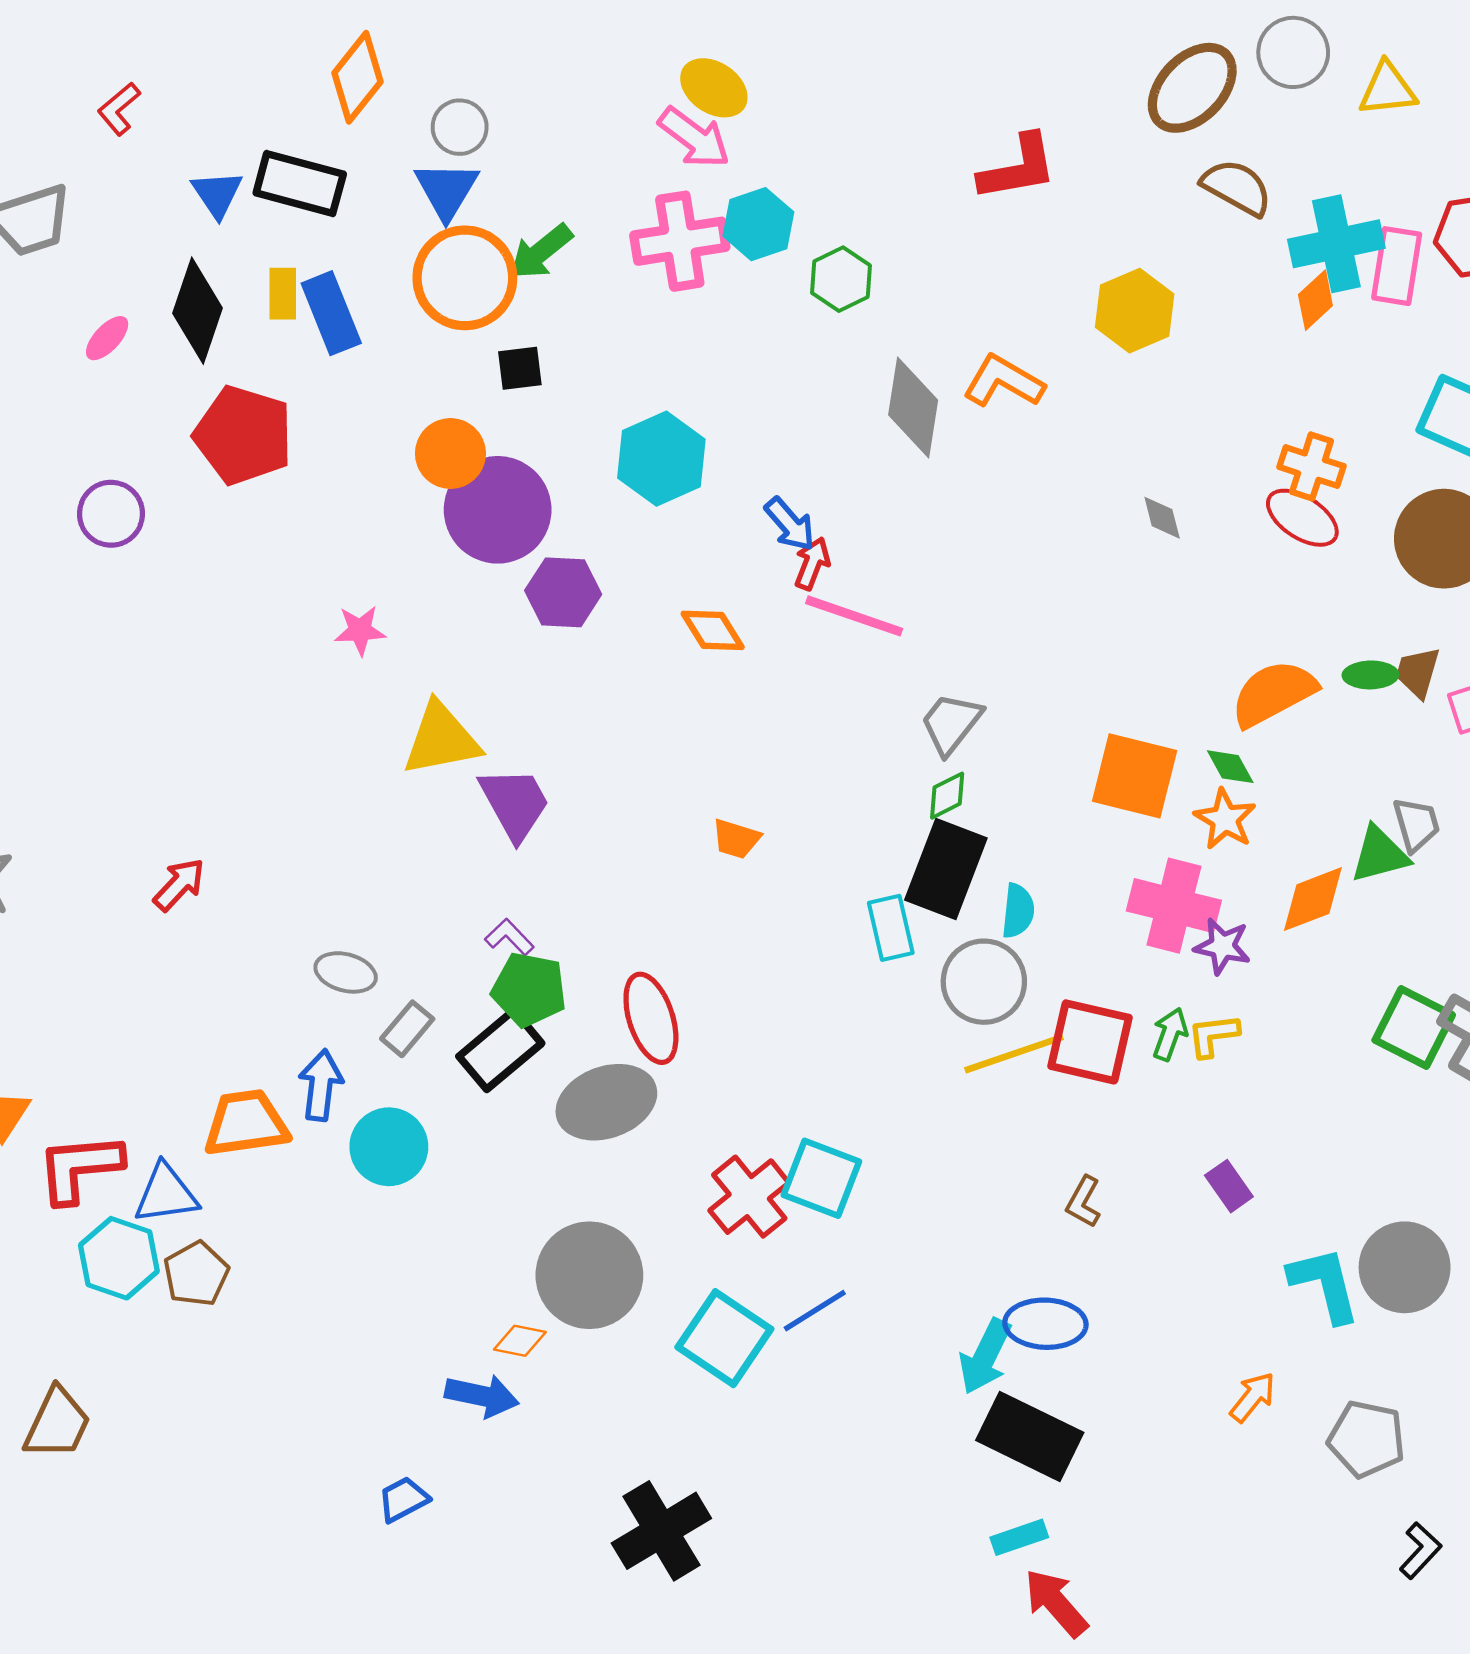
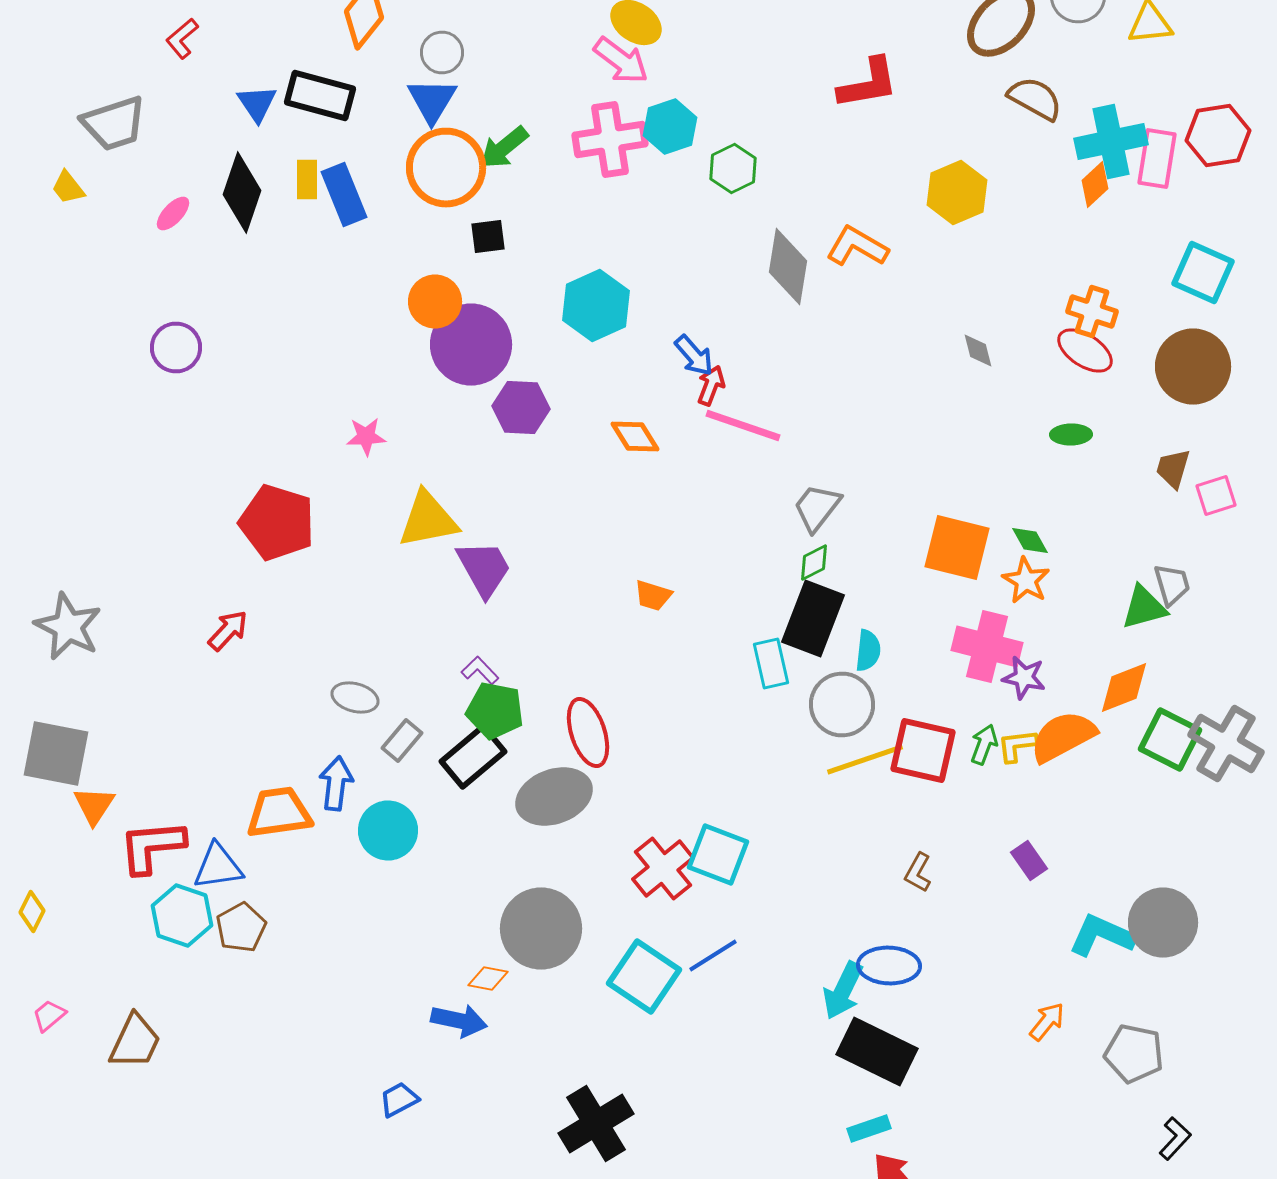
red pentagon: (243, 435) -> (277, 522), moved
green ellipse: (1370, 675) -> (1071, 434), moved
orange semicircle: (1273, 693) -> (1063, 736), moved
orange diamond: (1313, 899) -> (1124, 688), moved
cyan L-shape: (1325, 1284) -> (1102, 936), turned -52

